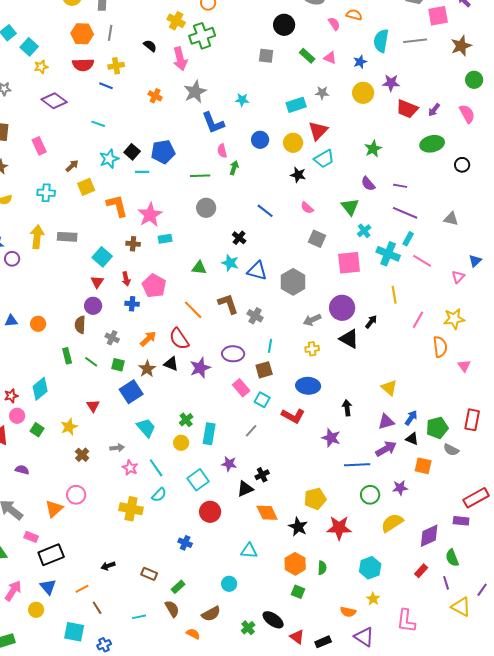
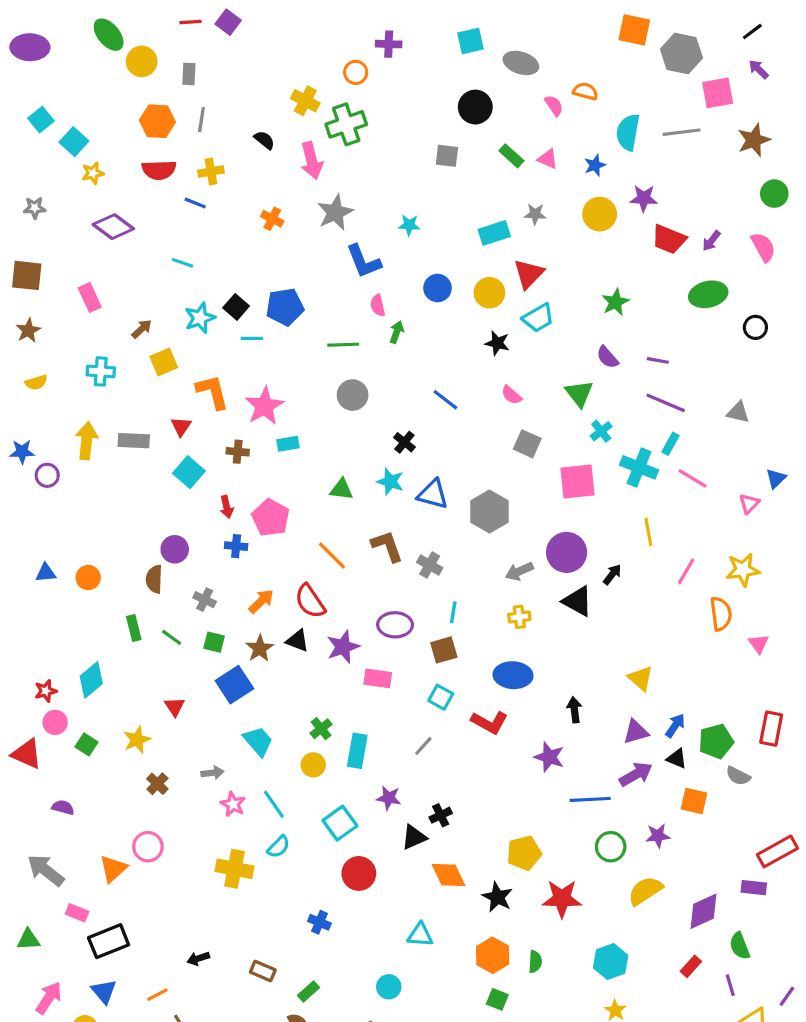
red triangle: (97, 282) -> (181, 427), moved
pink rectangle: (241, 388) -> (378, 678), moved, turned -42

